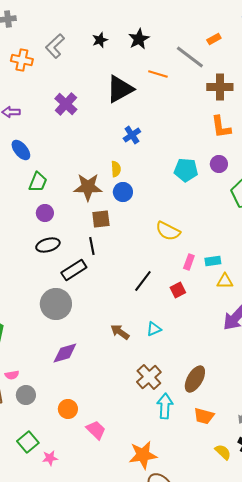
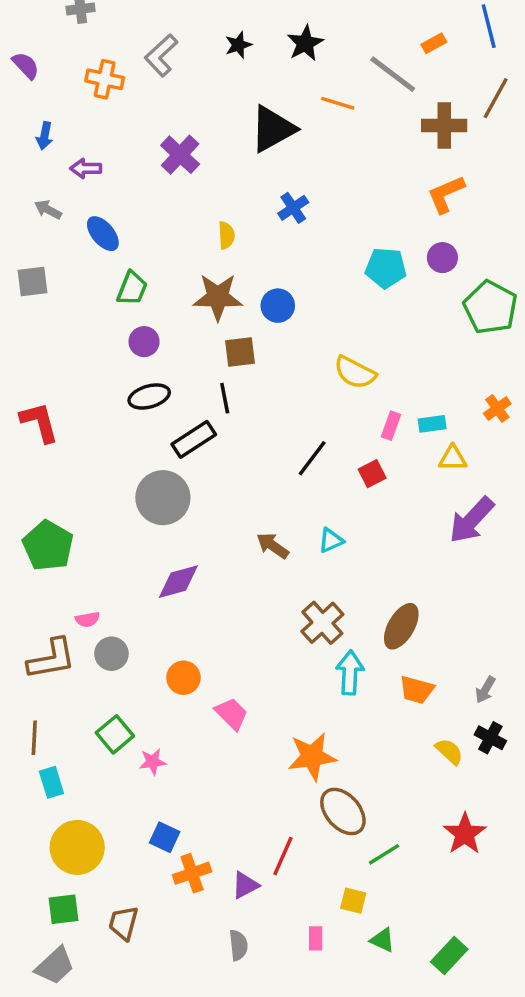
orange L-shape: (221, 127) -> (446, 194), turned 75
yellow semicircle: (116, 169) -> (226, 235), moved

